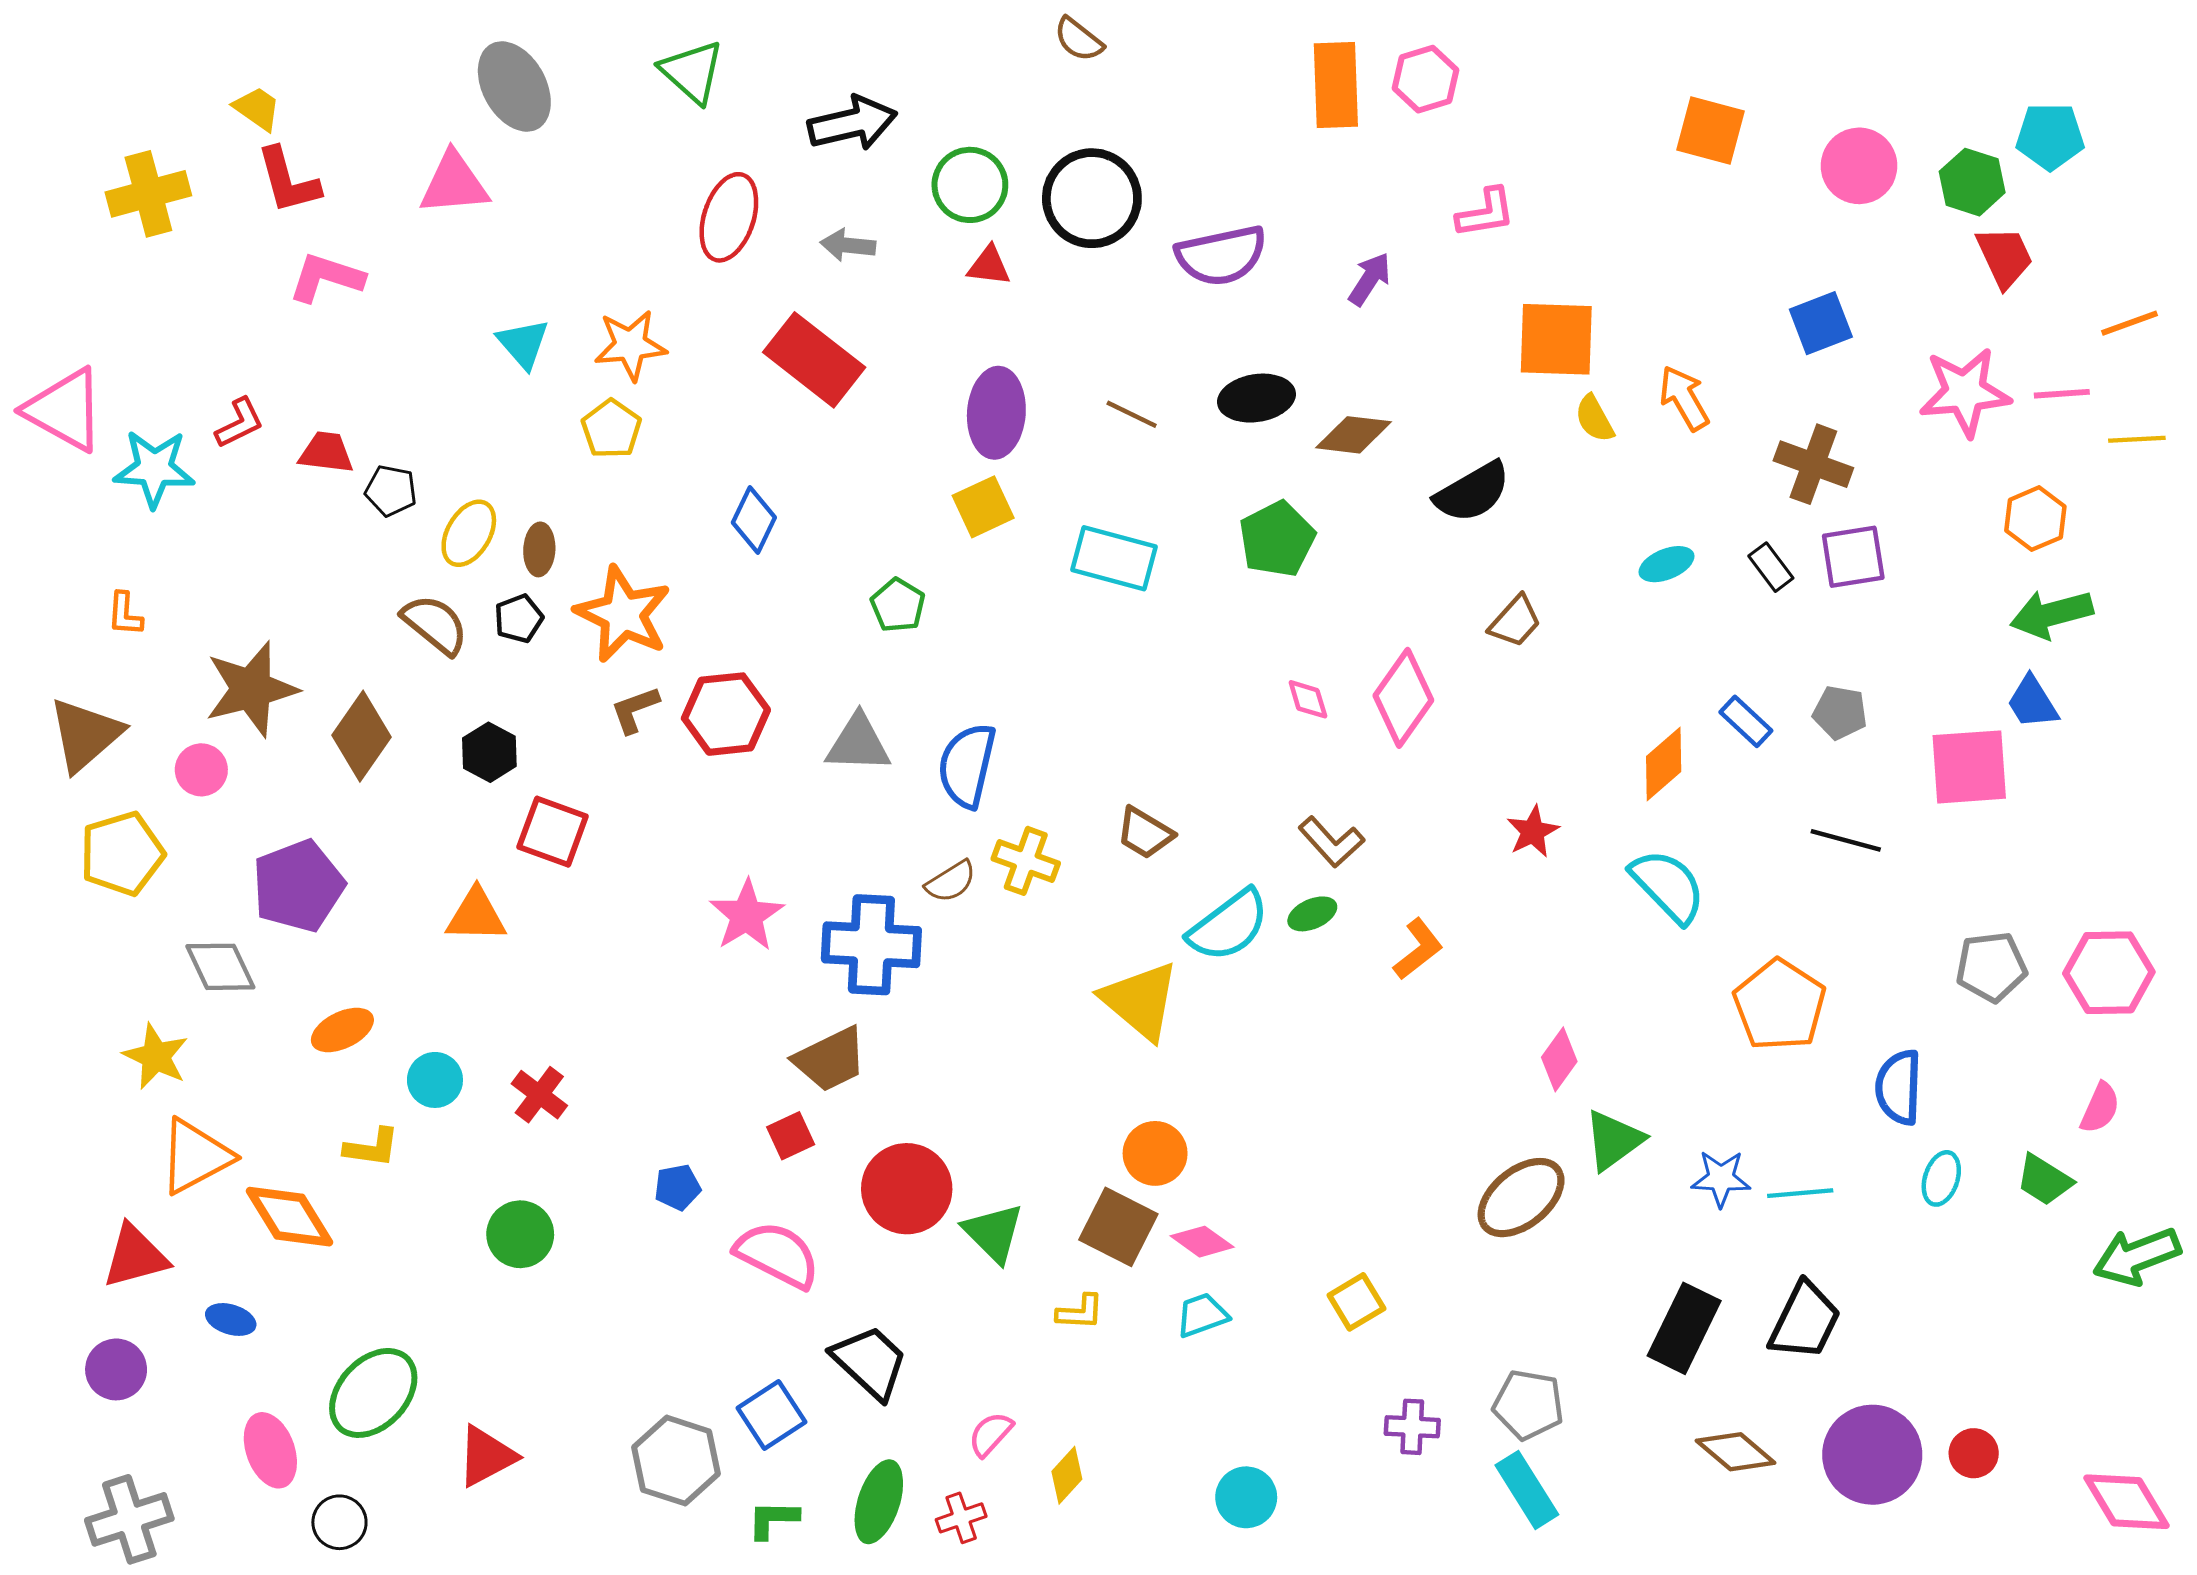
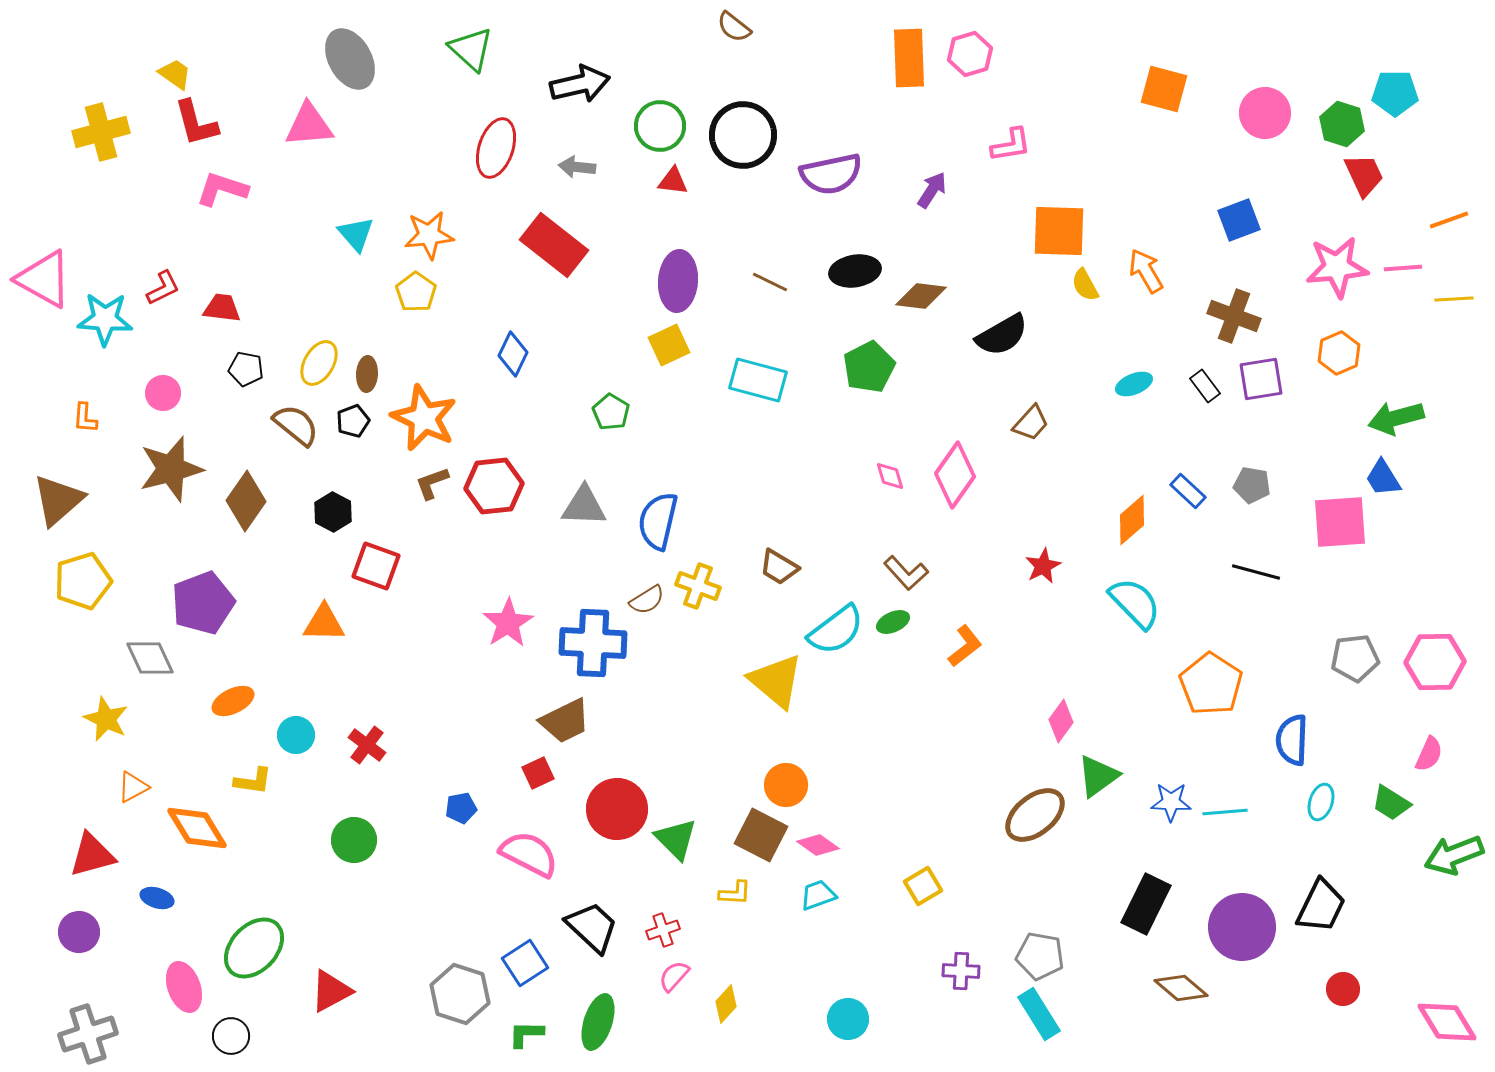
black pentagon: (391, 491) -> (246, 369), moved
orange hexagon: (2035, 519) -> (1339, 353), moved
pink circle: (201, 770) -> (163, 393), moved
orange triangle: (195, 1156) -> (133, 787), size x0.6
black trapezoid: (1805, 1321) -> (1321, 906), moved
purple circle: (1872, 1455) -> (1242, 927), moved
red cross: (961, 1518) -> (663, 930), moved

